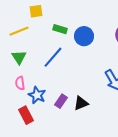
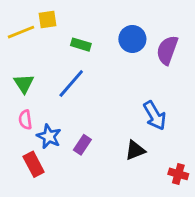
yellow line: (19, 31) -> (21, 32), moved
blue circle: (84, 36) -> (132, 39), moved
black triangle: (81, 103) -> (135, 150), moved

